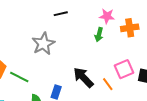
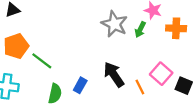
gray star: (43, 44) -> (114, 24), moved, turned -30
pink square: (124, 69) -> (161, 74), turned -36

